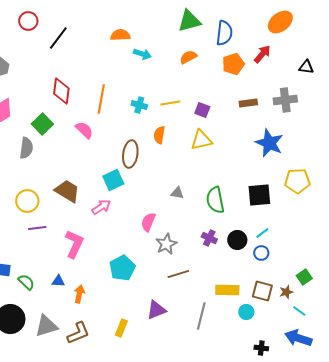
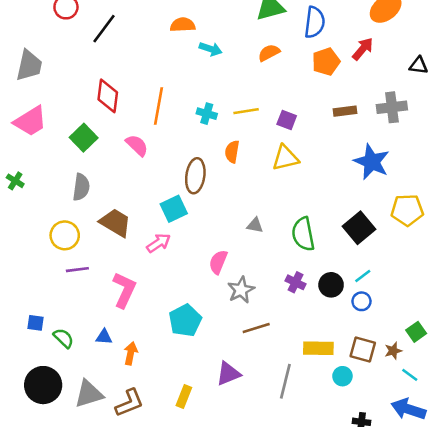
gray semicircle: (26, 148) -> (81, 187), moved
black square: (259, 195) -> (359, 228), turned -35

